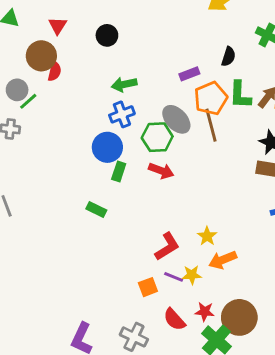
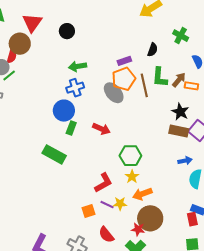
red triangle: (58, 26) -> (32, 23), size x1.5
red semicircle: (55, 71) -> (12, 56), moved
orange pentagon: (211, 98) -> (124, 79), moved
brown line: (211, 125) -> (144, 85), moved
green hexagon: (157, 137) -> (130, 156), moved
green rectangle: (96, 210) -> (54, 154), size x1.6
red star: (205, 312) -> (138, 229), moved
brown circle: (239, 317) -> (150, 218), moved

